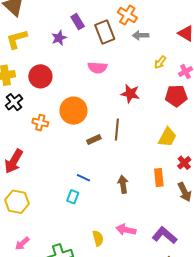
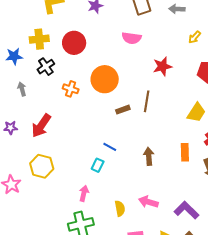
red star: (130, 94) -> (162, 66), turned -30
pink arrow: (22, 243) -> (84, 193), moved, turned 140

